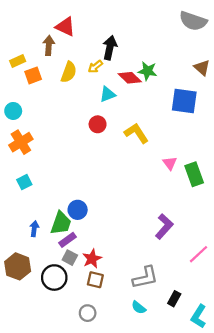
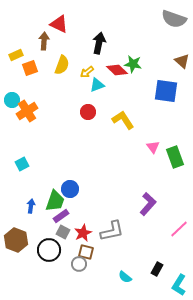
yellow arrow: (95, 67) -> (87, 72), moved
orange cross: (21, 142) -> (27, 111), moved
gray L-shape: (145, 278) -> (112, 231), moved
gray circle: (88, 313) -> (79, 264), moved

